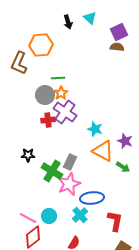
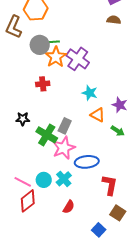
brown semicircle: (117, 47) -> (114, 20), moved
orange star: (61, 93) -> (56, 57), size x1.5
gray circle: (45, 95) -> (40, 45), moved
purple cross: (65, 112) -> (78, 59), moved
orange triangle: (103, 151) -> (98, 115), size x0.7
cyan cross: (80, 215) -> (64, 179), moved

